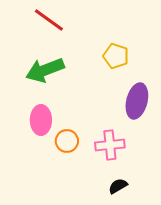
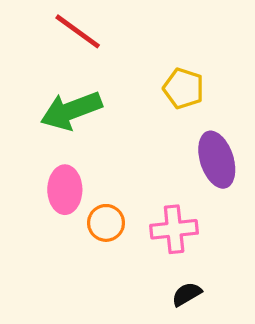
purple ellipse: (137, 101) -> (217, 160), turned -32

